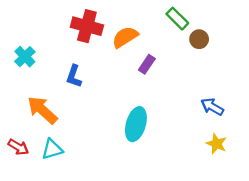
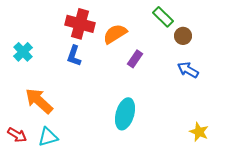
blue L-shape: (74, 76) -> (74, 56), moved
blue arrow: (212, 107) -> (188, 70), moved

